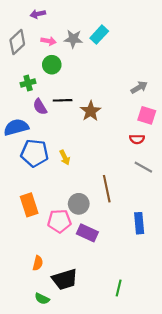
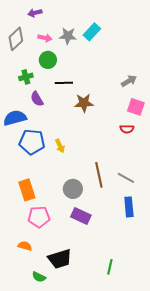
black line: (63, 100) -> (64, 83), moved
brown star: (91, 111) -> (84, 103), turned 30
gray line: (143, 167) -> (126, 178), moved
pink pentagon: (59, 221) -> (39, 217), moved
orange semicircle: (38, 263) -> (25, 246), moved, turned -88

